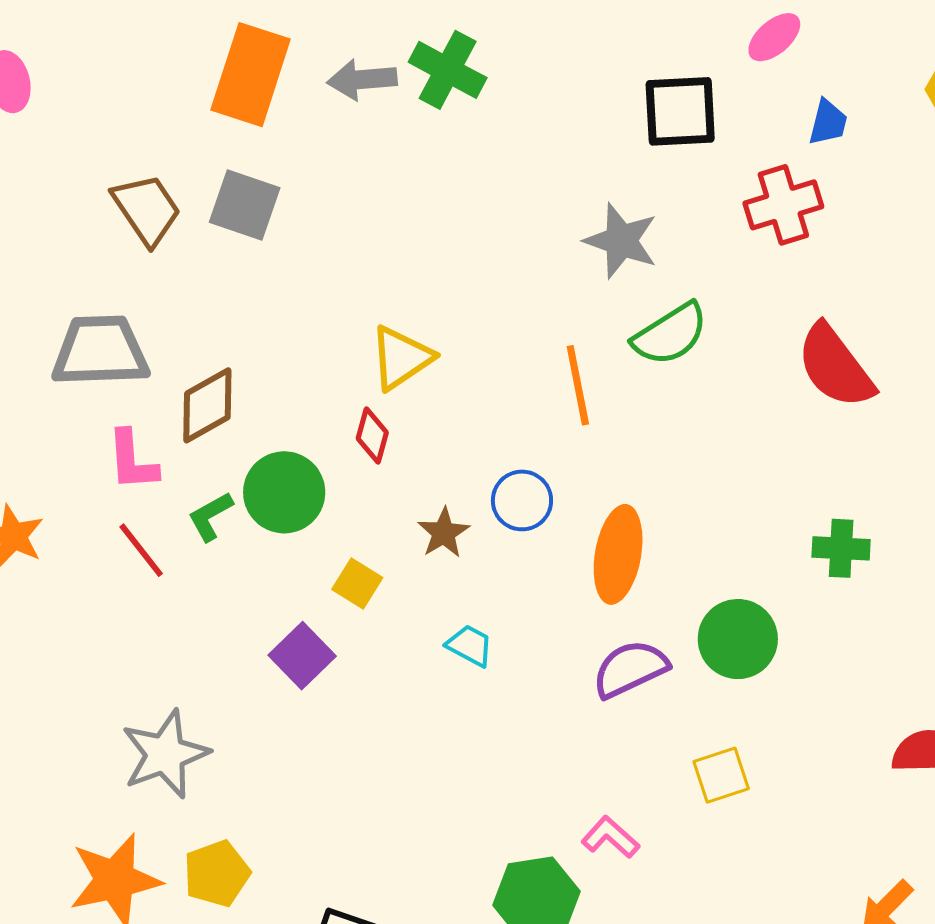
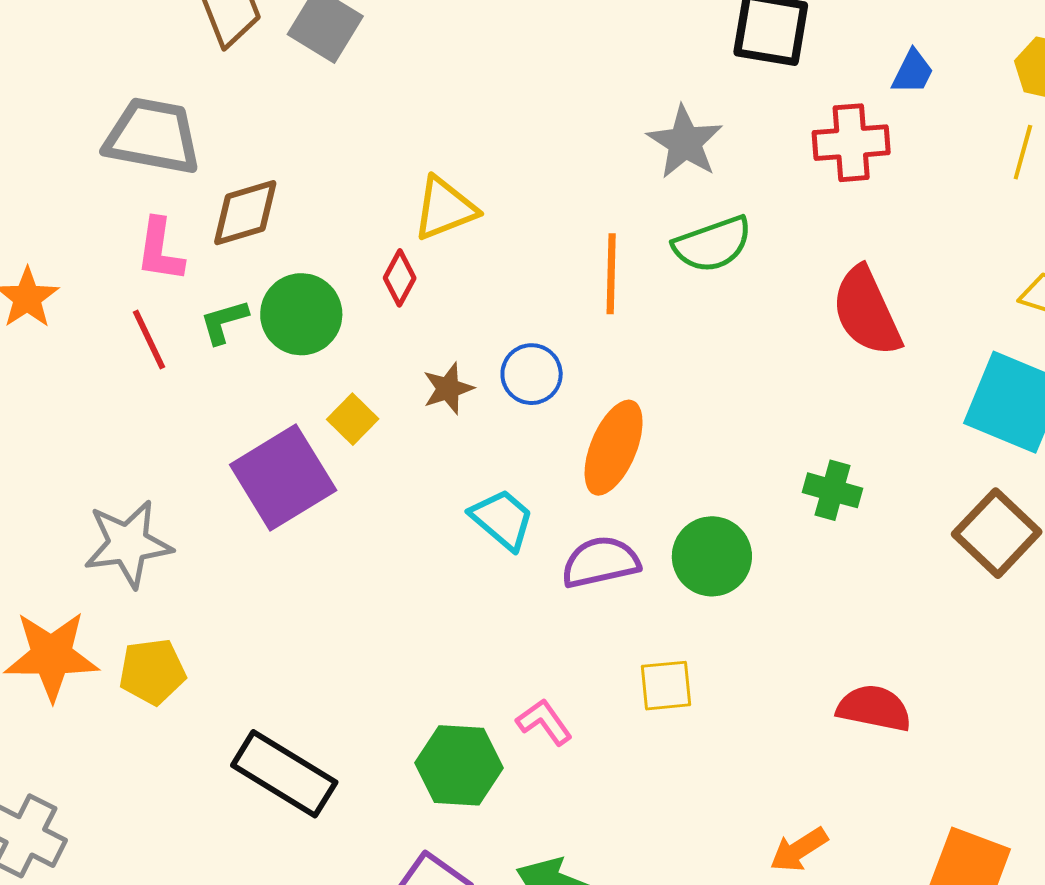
cyan trapezoid: (470, 646) -> (502, 519), moved, size x1.4
purple square: (302, 656) -> (283, 477), size x1.6

